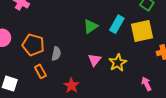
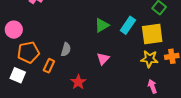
orange pentagon: (33, 45) -> (28, 52), moved, turned -30
yellow star: (118, 63) -> (149, 59), moved, turned 30
orange rectangle: (40, 71) -> (49, 66), turned 48

